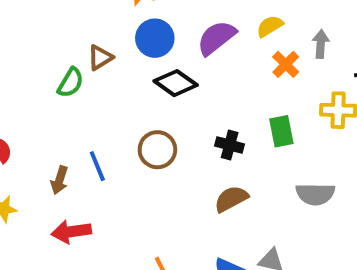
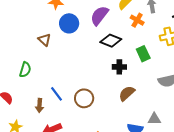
brown triangle: (100, 57) -> (44, 40), turned -32
green semicircle: (71, 83) -> (25, 70), moved
black diamond: (176, 83) -> (111, 41), moved
brown circle: (157, 150) -> (84, 98), moved

